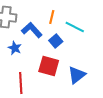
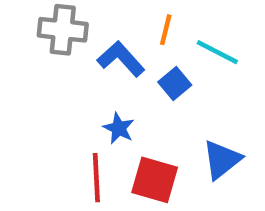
blue star: (15, 48) -> (119, 128), moved
red square: (49, 66) -> (155, 180), moved

